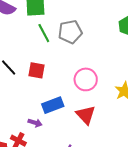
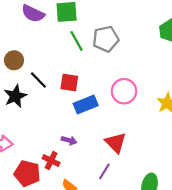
blue rectangle: (53, 105) -> (86, 104), moved
red triangle: (86, 115) -> (116, 143), moved

